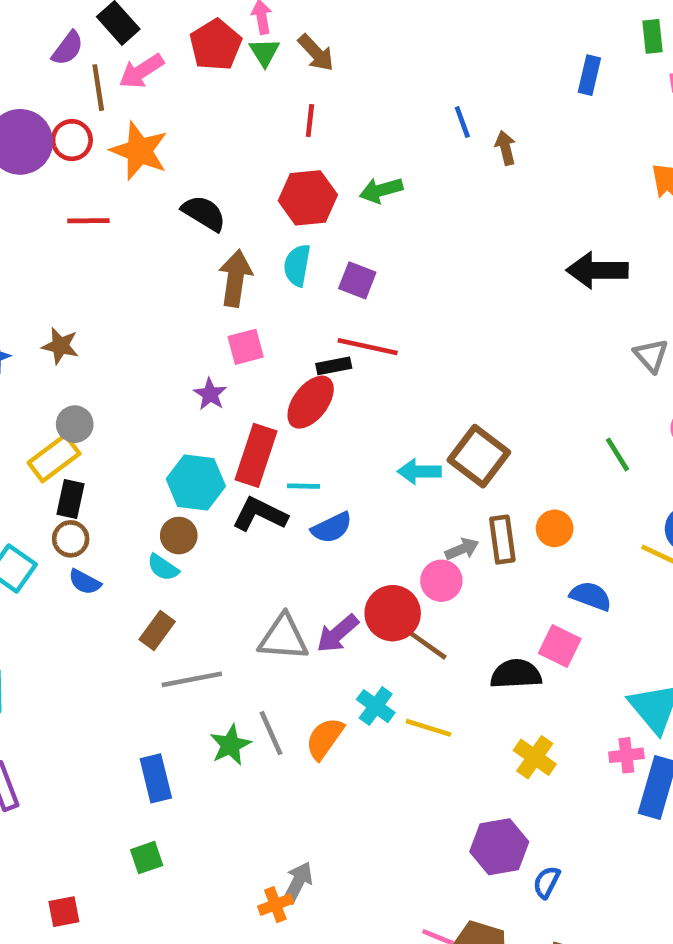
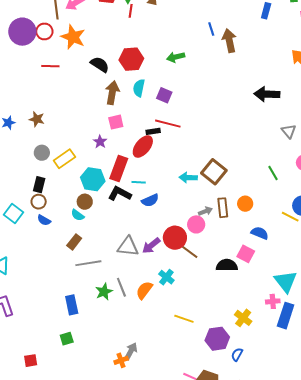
red line: (310, 120) -> (131, 11), moved
brown arrow: (505, 148) -> (229, 41), size x1.6
red hexagon: (308, 198) -> (131, 59), moved
yellow rectangle: (54, 458) -> (64, 159), moved
yellow line: (428, 728) -> (184, 319), moved
yellow cross: (535, 757) -> (243, 318), moved

